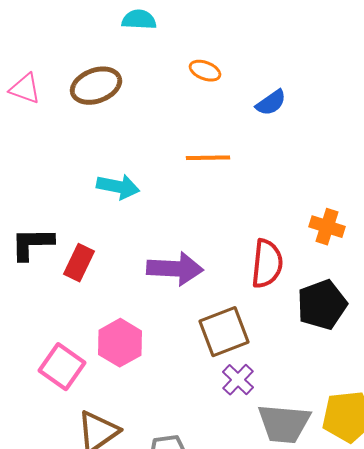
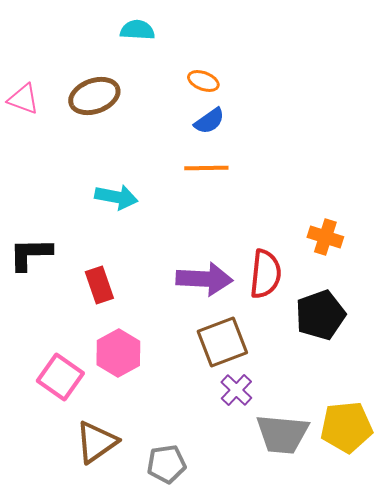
blue semicircle: (271, 103) -> (209, 121), moved
red rectangle: (79, 263) -> (99, 285), moved, turned -45
purple arrow: (175, 269) -> (204, 279), moved

